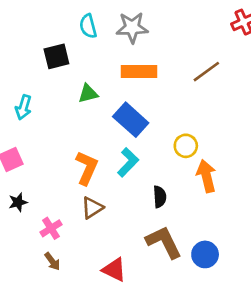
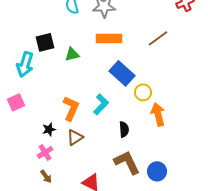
black square: (56, 56) -> (45, 42), moved
cyan arrow: (23, 107) -> (25, 64), size x1.4
blue rectangle: (131, 120) -> (122, 73), moved
black star: (18, 202) -> (49, 129), moved

